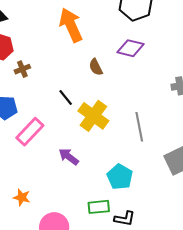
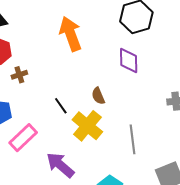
purple diamond: (131, 48) -> (129, 61), turned 72
brown semicircle: (96, 67) -> (98, 96), moved
purple arrow: (69, 157) -> (60, 165), size x1.4

